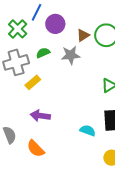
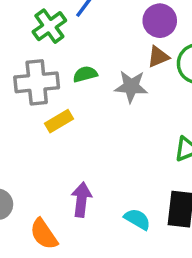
purple circle: (55, 24) -> (160, 21), moved
purple arrow: (40, 116) -> (81, 200), moved, turned 78

